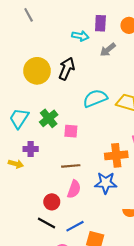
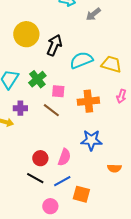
black arrow: (67, 69) -> (54, 45), moved
orange cross: (116, 155) -> (88, 101), moved
brown line: (71, 166) -> (51, 110), moved, turned 42
pink semicircle: (74, 189) -> (64, 157), moved

